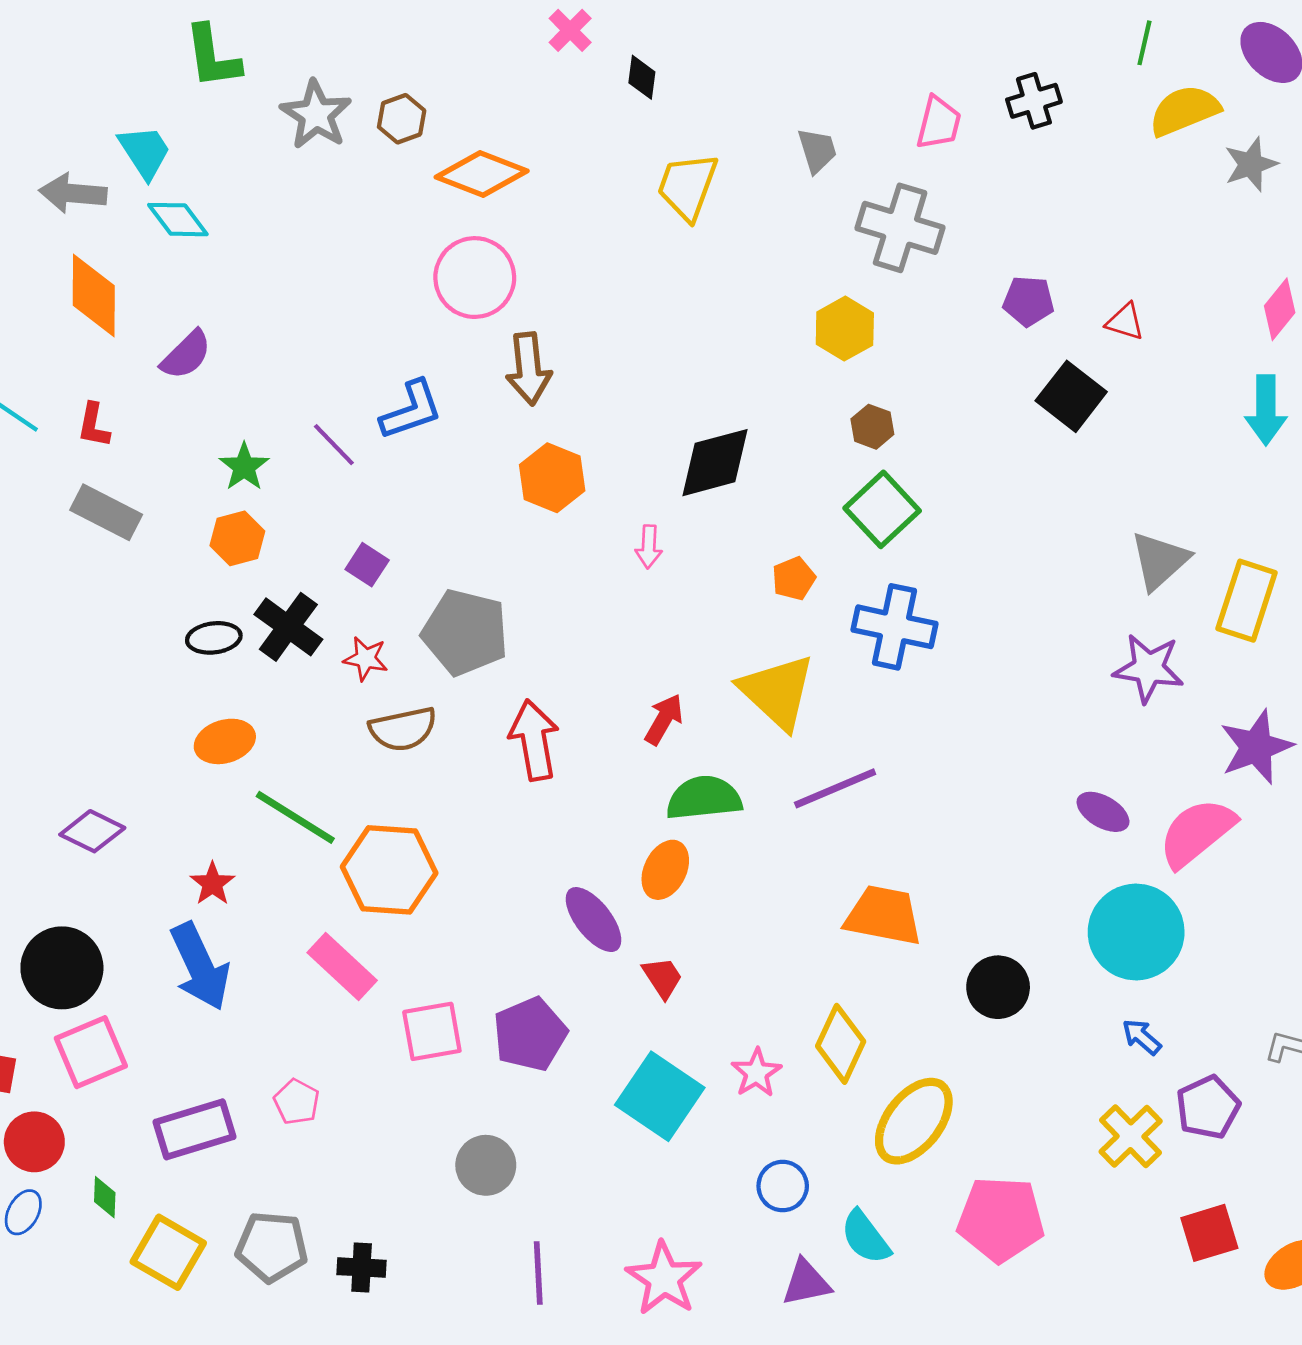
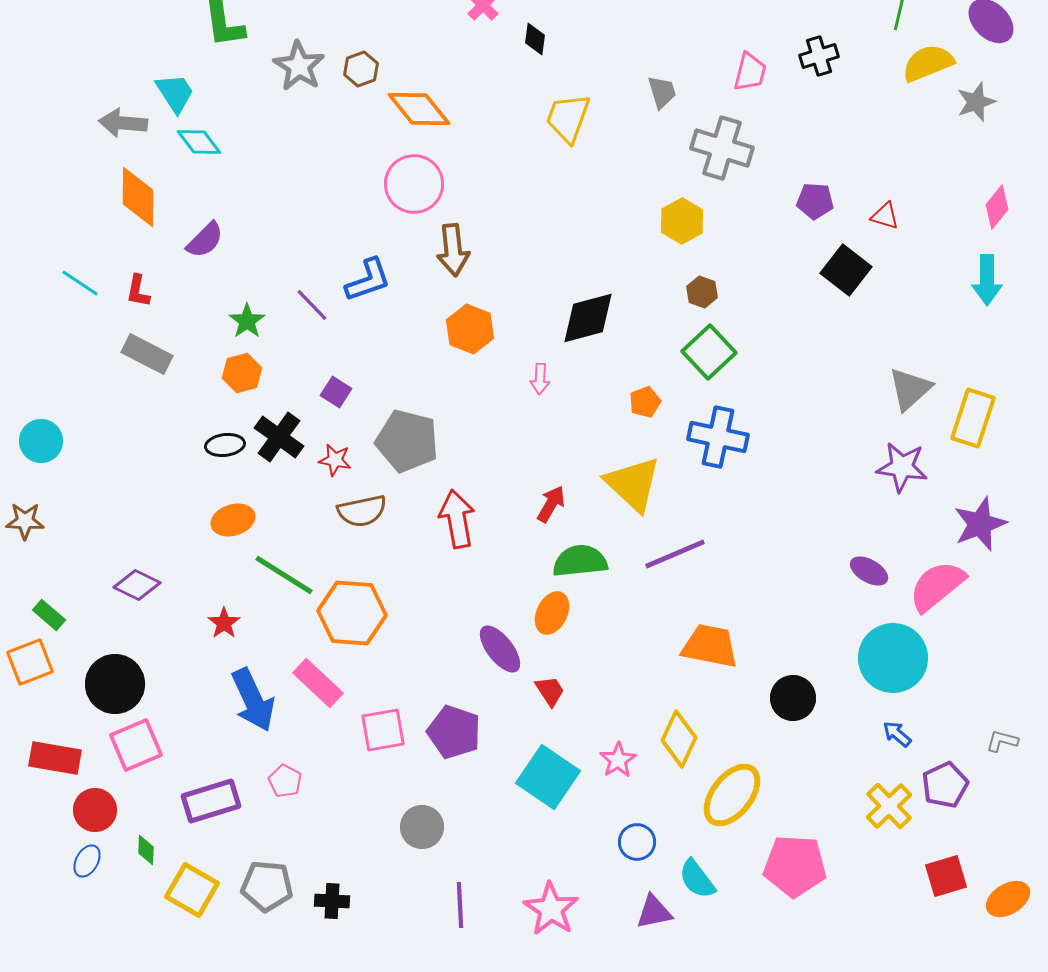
orange diamond: (482, 174) -> (419, 109), turned 30
blue arrow: (200, 966) -> (253, 700), moved
purple pentagon: (530, 1034) -> (454, 732), turned -30

